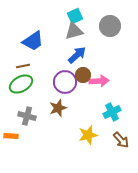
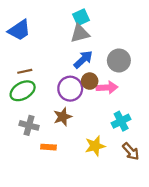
gray circle: (110, 26) -> (119, 60), moved
blue trapezoid: (33, 41) -> (19, 30), moved
orange rectangle: (11, 136) -> (49, 147), moved

